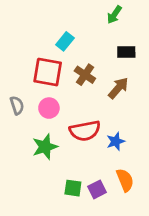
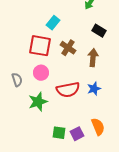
black rectangle: (126, 52) -> (99, 31), turned 32
brown arrow: (118, 88) -> (93, 58), turned -36
gray semicircle: (17, 105) -> (17, 80), moved
blue star: (116, 141) -> (94, 89), moved

